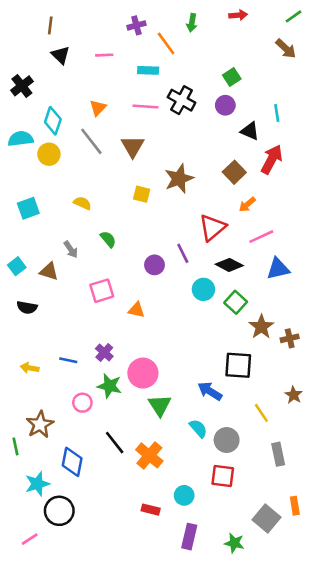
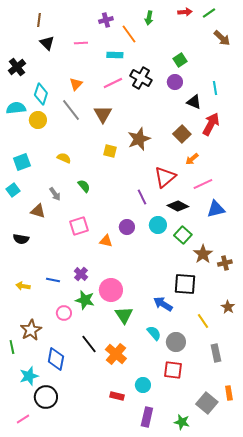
green line: (294, 16) -> (209, 13), moved
pink line: (145, 107) -> (113, 83), turned -30
purple circle: (155, 265) -> (127, 227), moved
cyan square: (17, 266) -> (13, 190), moved

